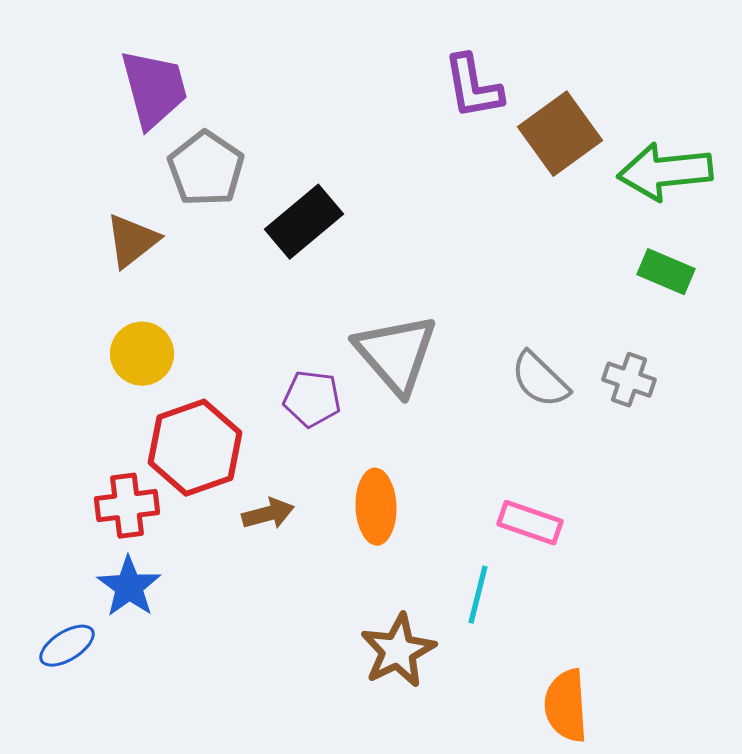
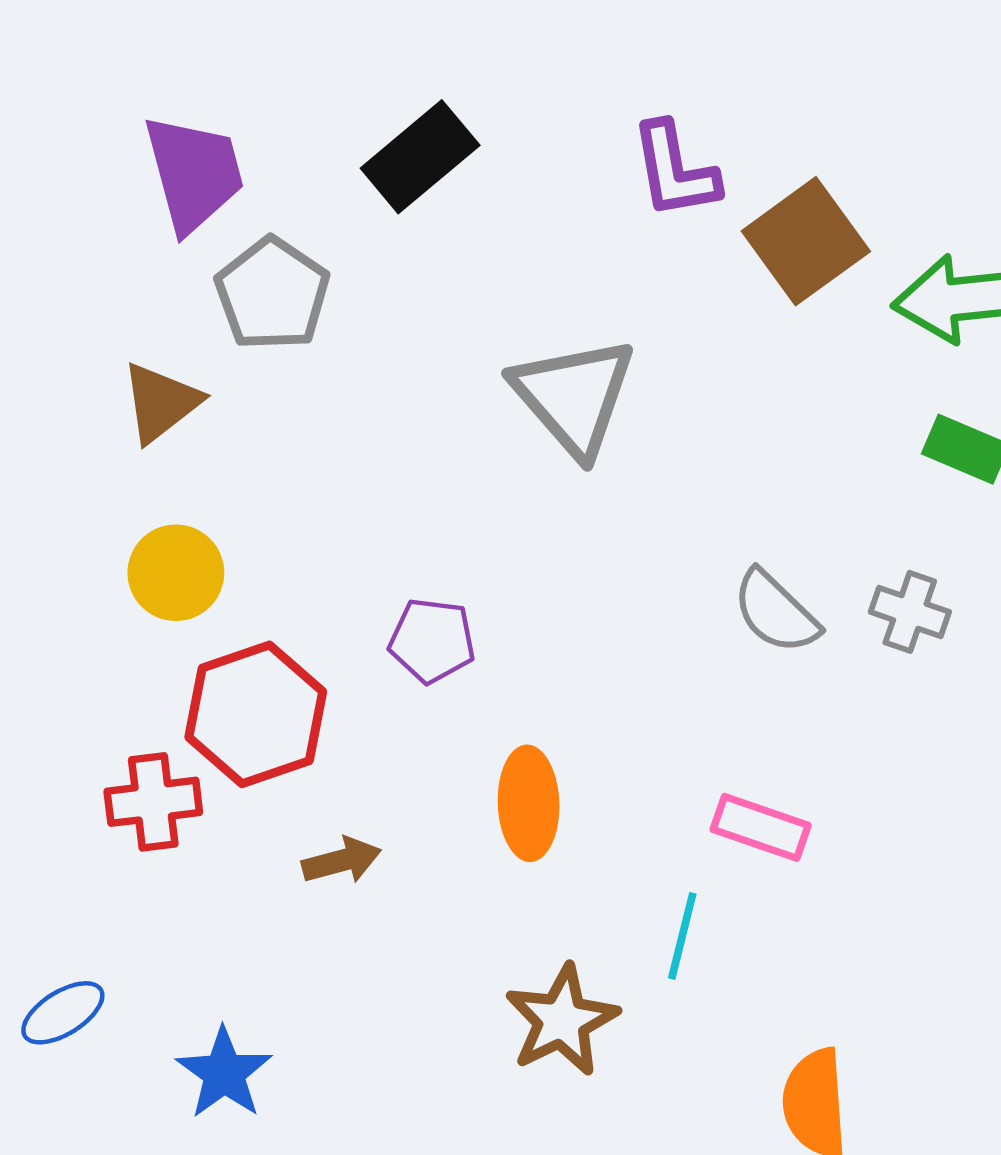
black rectangle: (304, 222) -> (420, 157), moved
gray triangle: (396, 354) -> (574, 396), moved
brown arrow: (268, 514) -> (342, 861), moved
blue star: (129, 587) -> (224, 1073), moved

